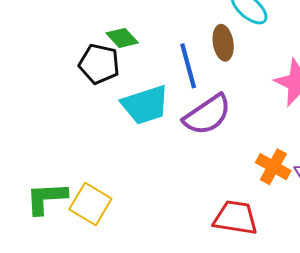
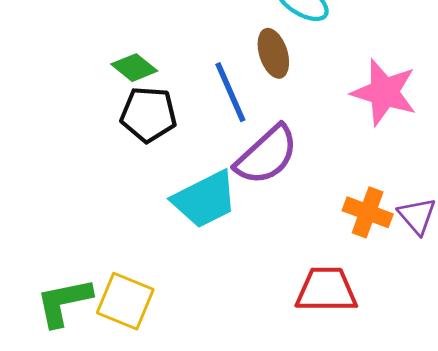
black pentagon: (99, 64) -> (148, 114), moved
cyan trapezoid: (145, 105) -> (205, 199), moved

